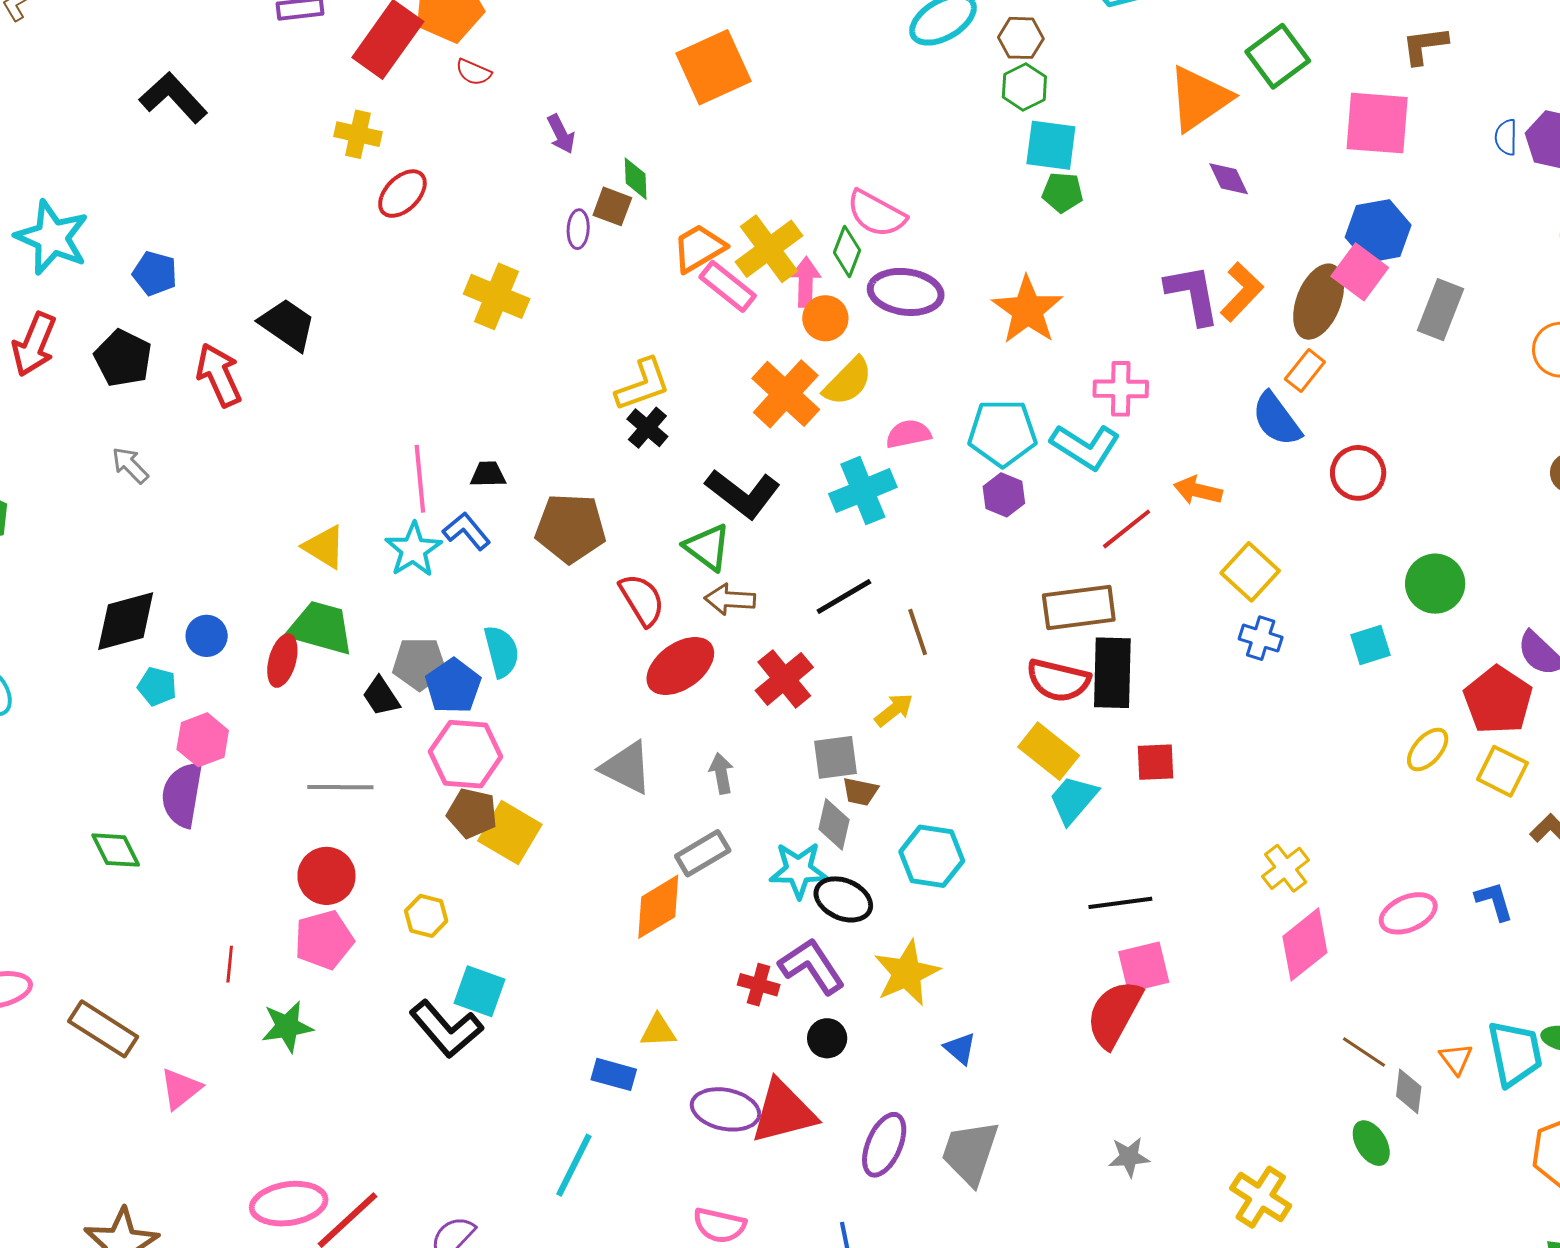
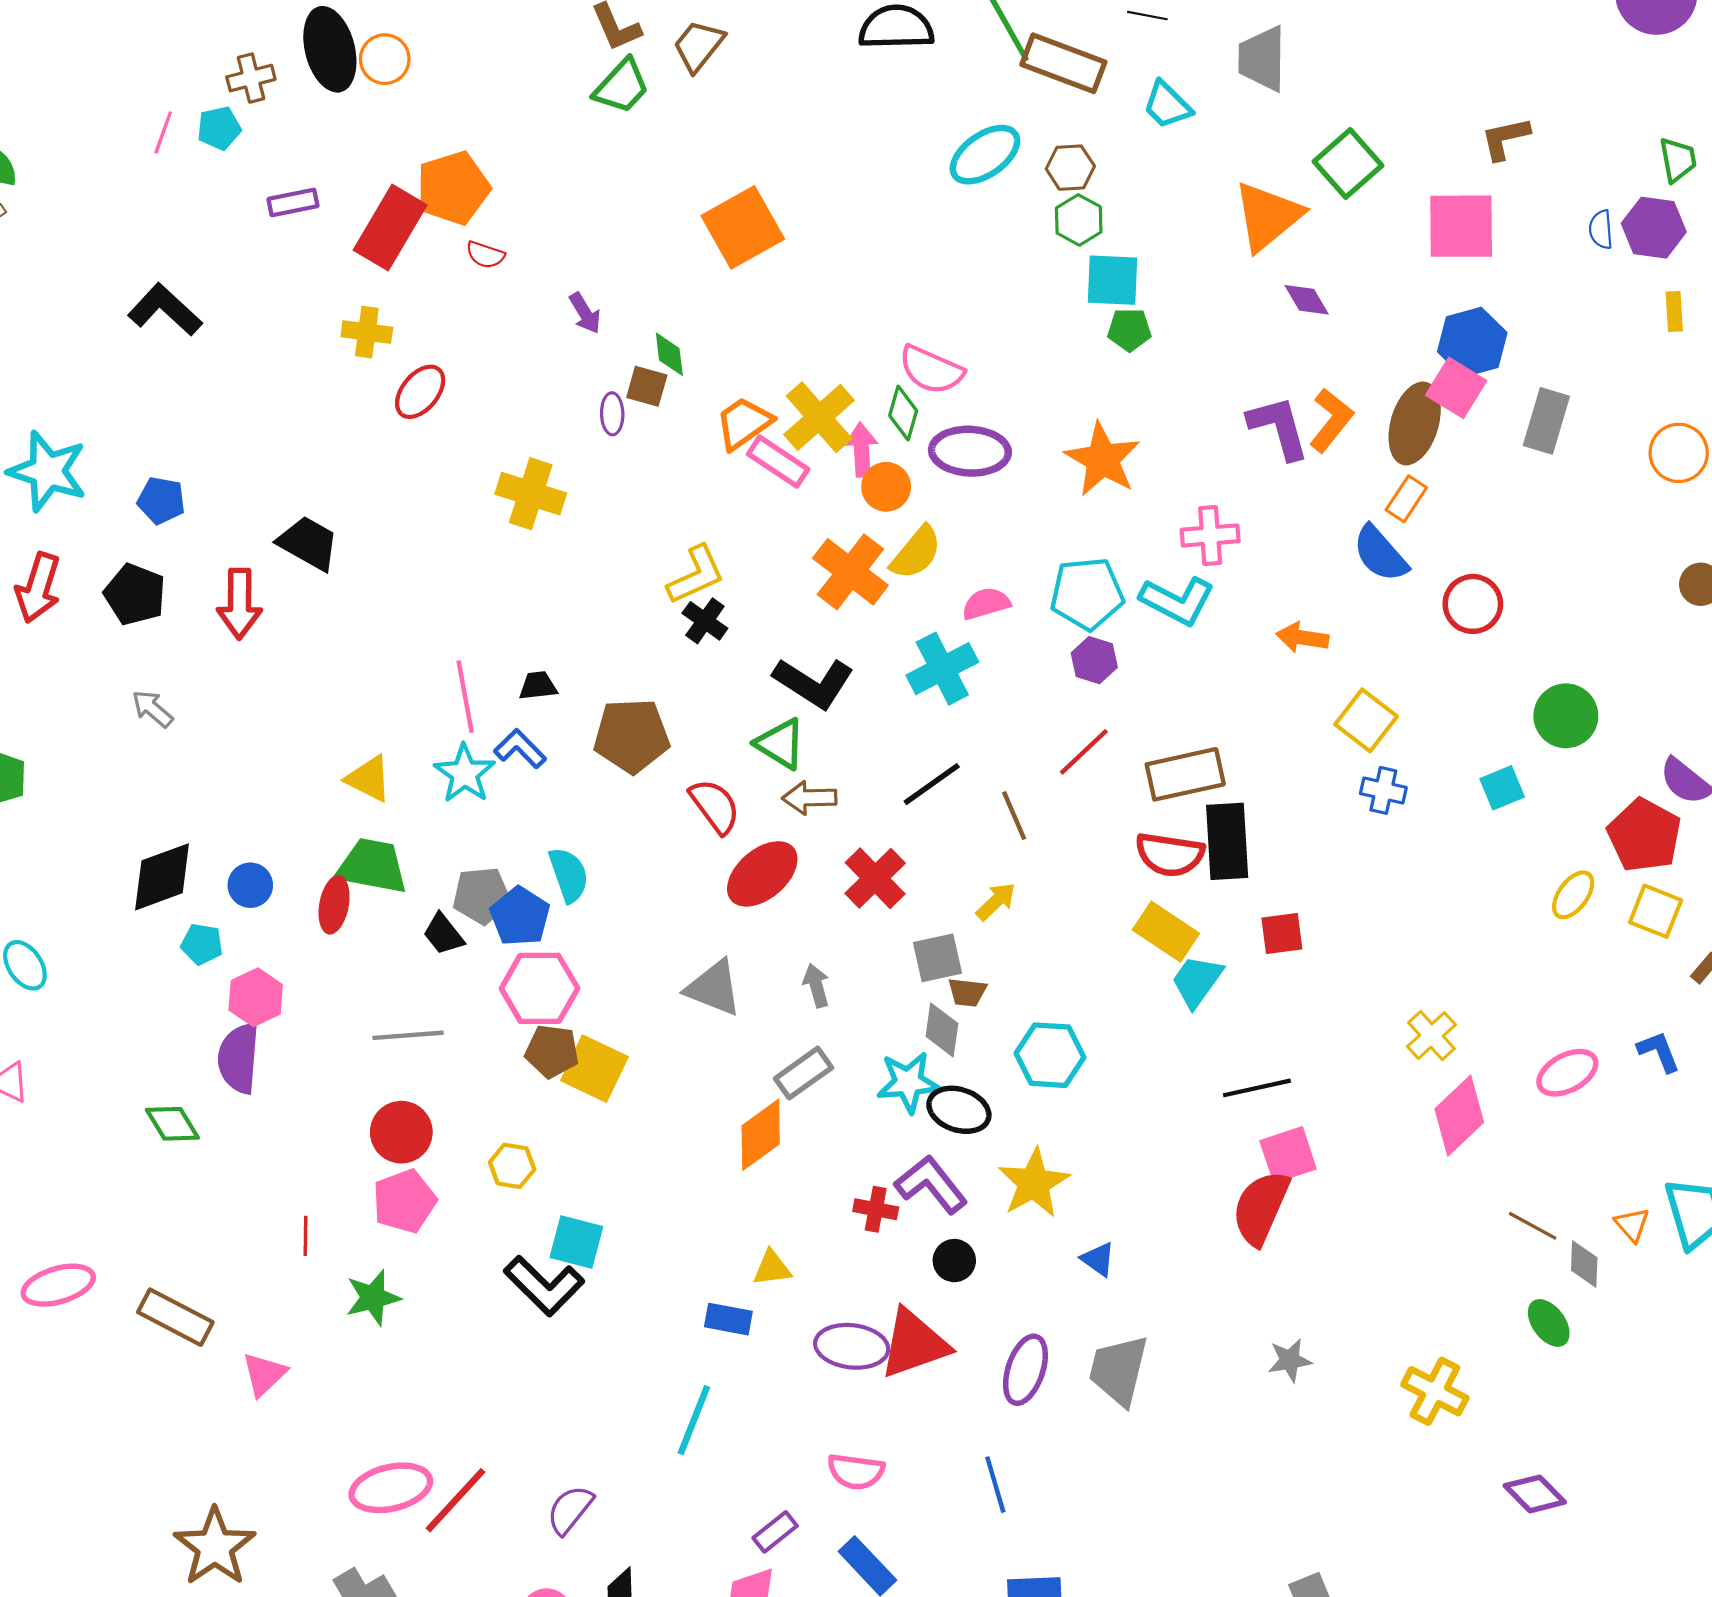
red arrow: (219, 375) -> (239, 604), turned -150
red line: (1127, 529) -> (1084, 752), moved

